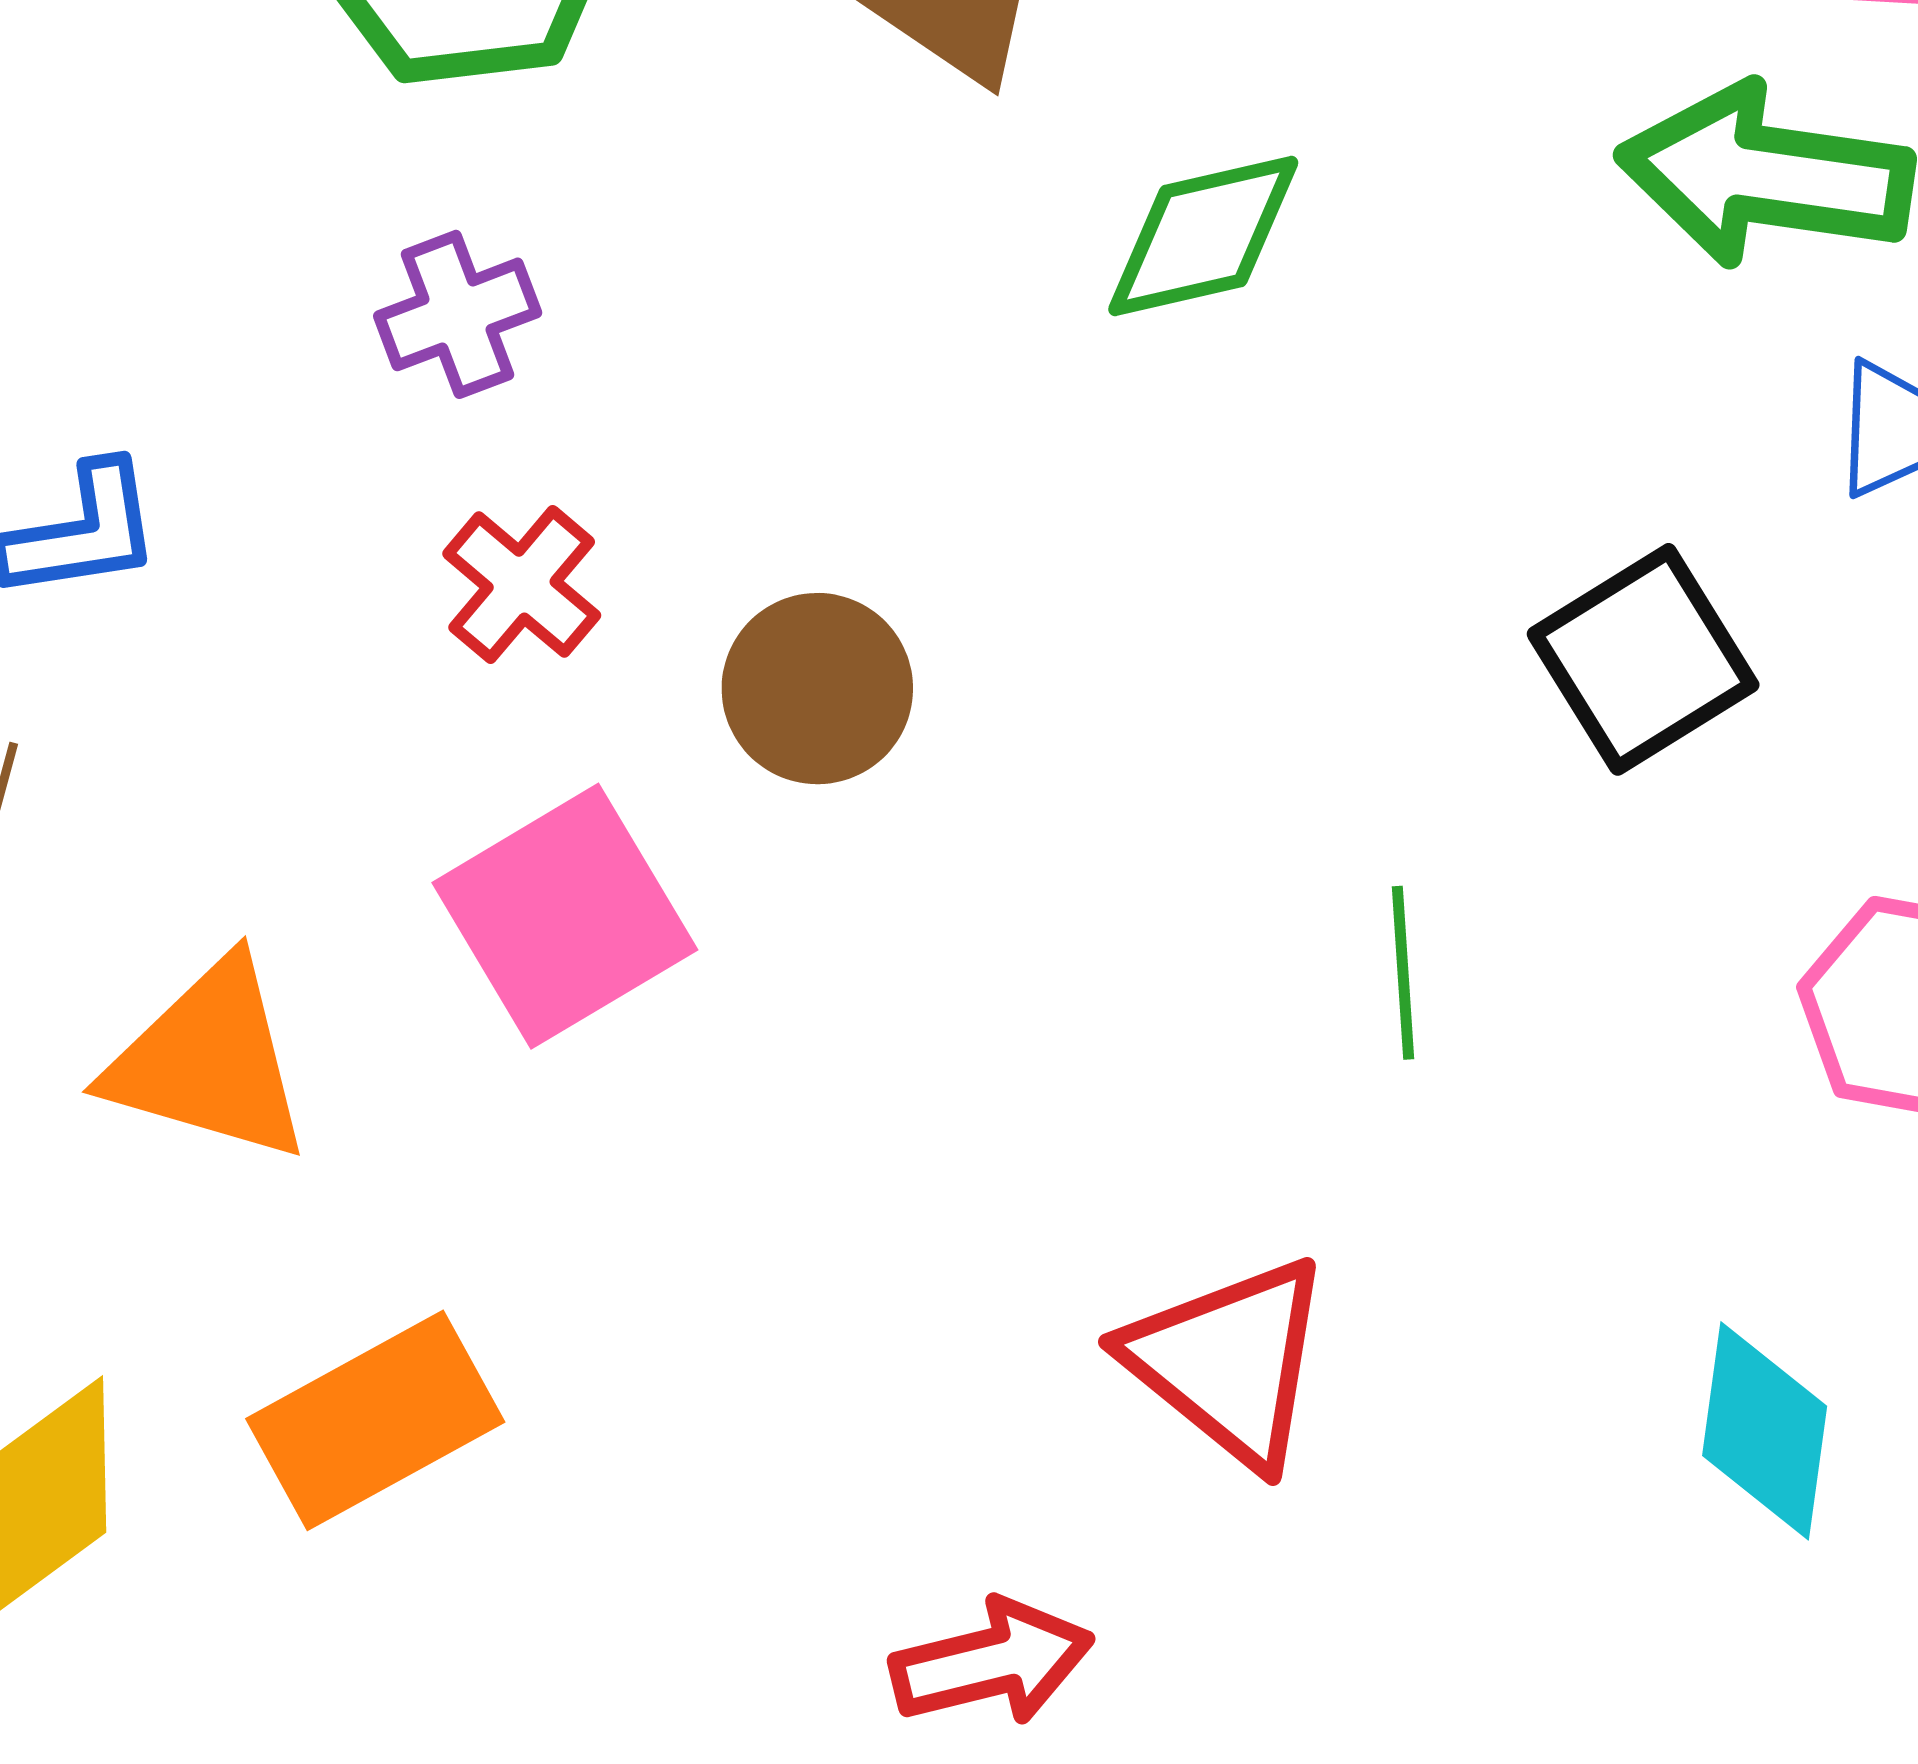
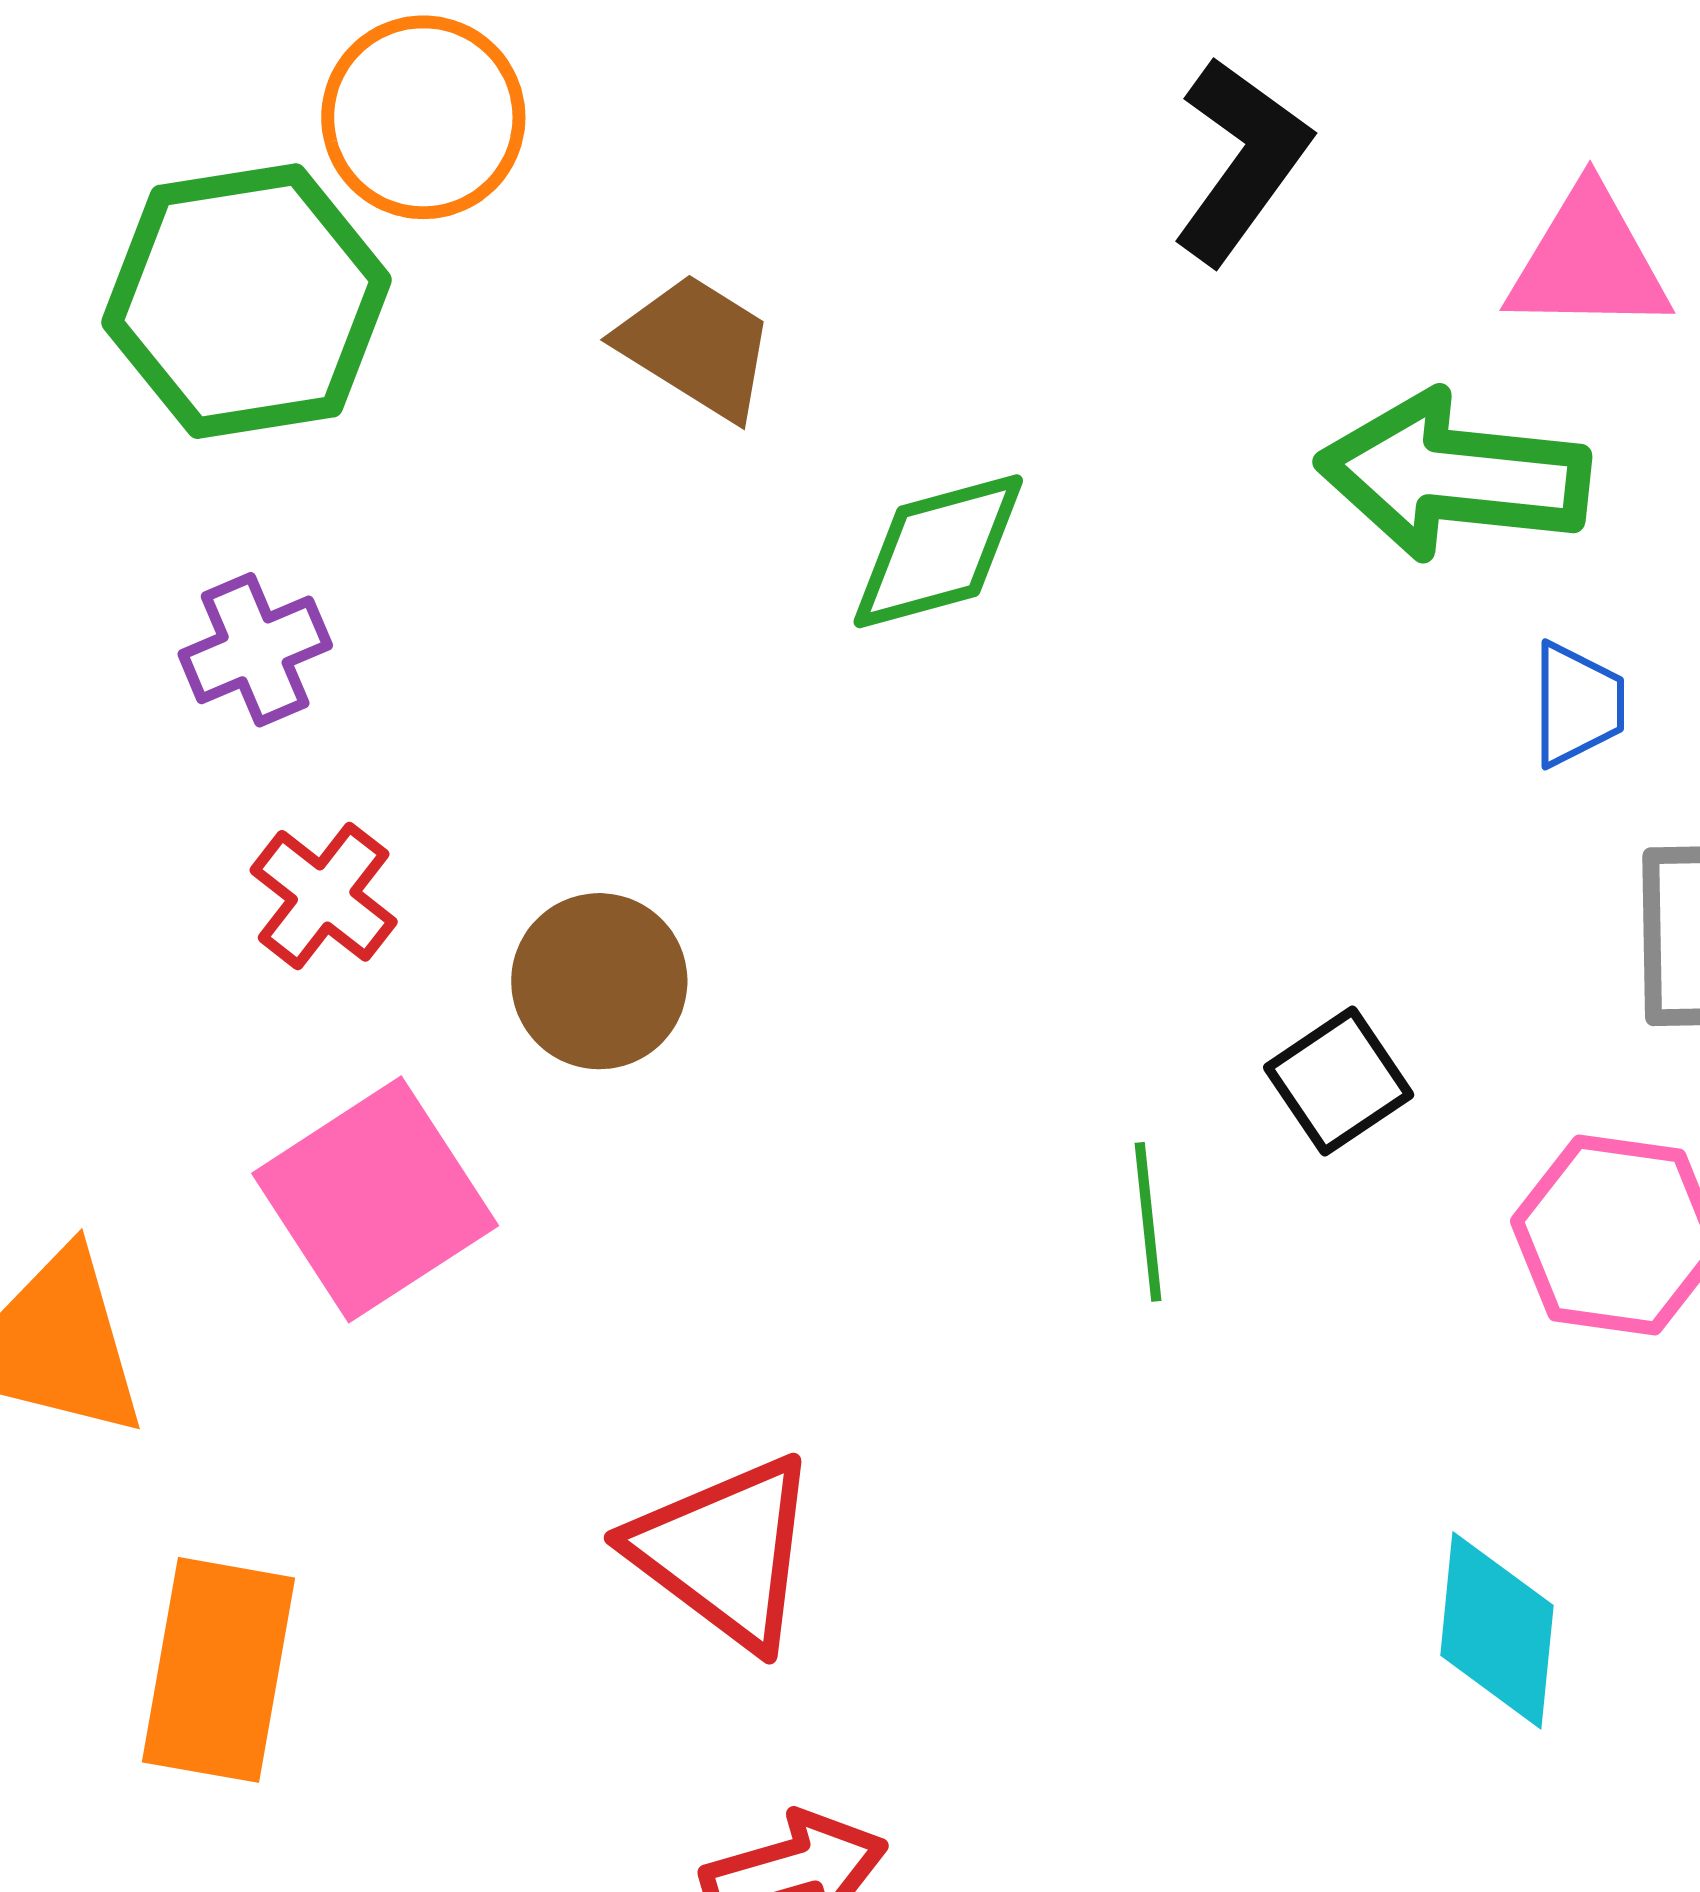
black square: (1643, 659) -> (1339, 1081), moved, size x0.7
red triangle: (1229, 1362) -> (725, 1552), moved
orange rectangle: (375, 1420) -> (219, 1670), turned -49

